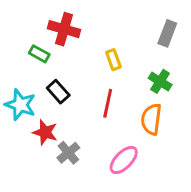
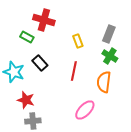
gray rectangle: (167, 33) -> (109, 34), moved
red star: (45, 132) -> (26, 100), moved
gray cross: (68, 153) -> (33, 121), moved, turned 35

